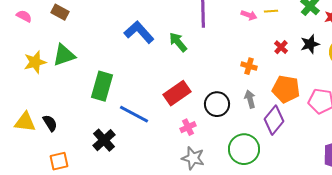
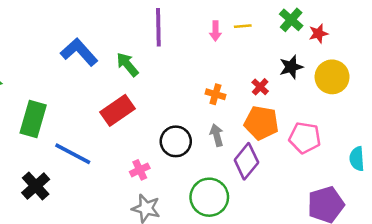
pink arrow: (249, 15) -> (215, 31), turned 70
red cross: (281, 47) -> (260, 87), moved
red rectangle: (177, 93) -> (117, 110), moved

